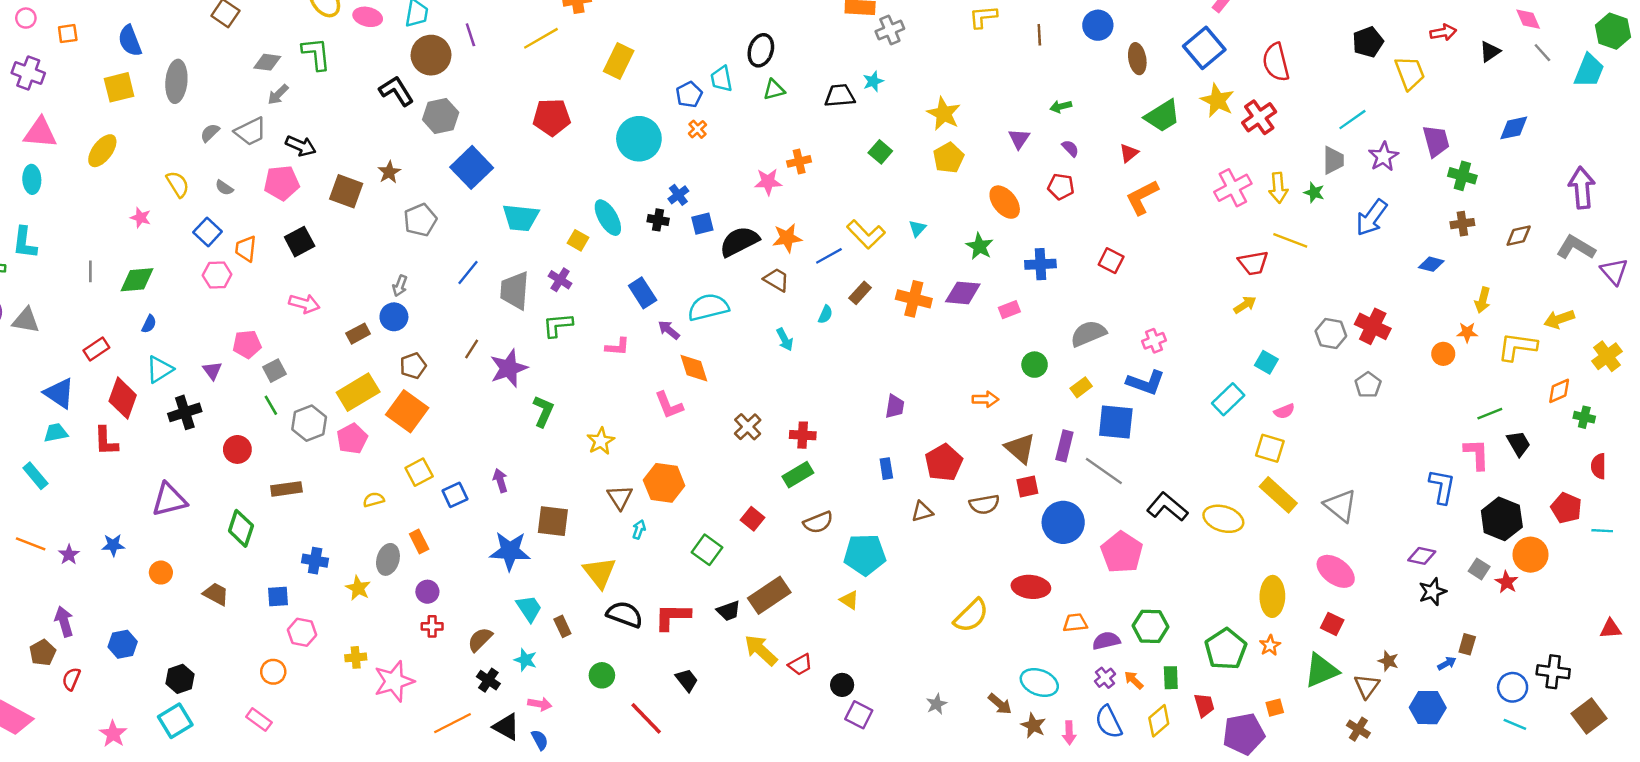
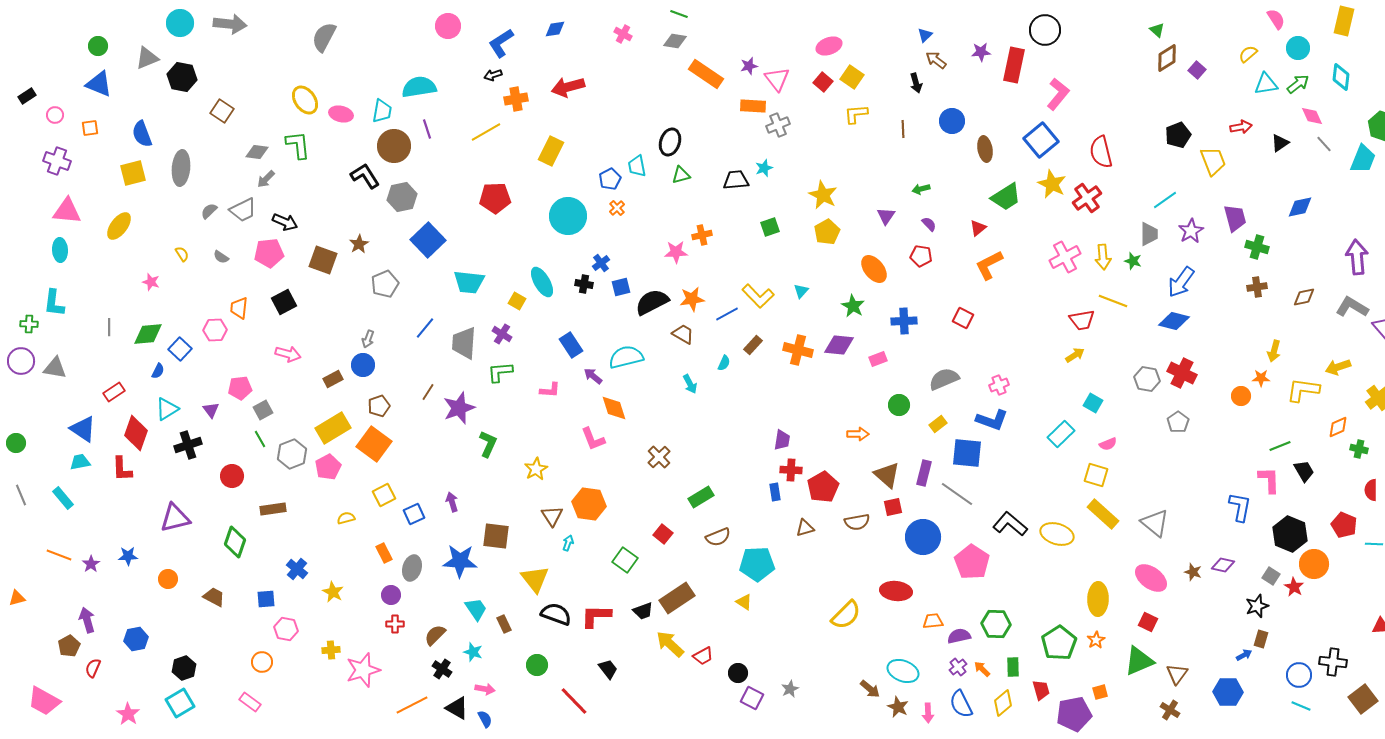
green square: (880, 152) -> (770, 227), turned 30
yellow semicircle: (178, 184) -> (182, 254), size x0.7
blue square: (208, 232) -> (180, 349), moved
blue diamond: (1431, 264) -> (1174, 321), moved, size x1.4
red cross: (803, 435) -> (791, 470), moved
gray ellipse: (388, 559) -> (412, 568), moved
blue cross: (315, 561) -> (297, 569), turned 30
black star: (1432, 592) -> (1257, 606), moved
brown star: (1388, 661) -> (1193, 572), moved
gray star: (937, 704) -> (790, 689), moved

